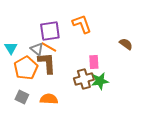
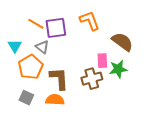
brown semicircle: (126, 44) -> (122, 42), moved, size x1.5
orange line: (49, 47) -> (36, 24), moved
brown L-shape: (47, 63) -> (59, 79), moved
green star: (100, 81) -> (118, 69), moved

